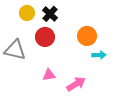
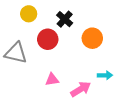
black cross: (50, 14) -> (65, 19), moved
cyan arrow: (99, 55) -> (105, 75), moved

